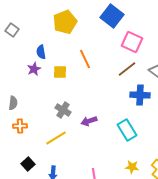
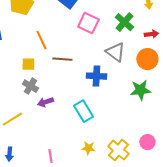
brown line: (127, 69) -> (62, 59), moved, turned 42
yellow square: (60, 72) -> (28, 64), moved
gray cross: (63, 110) -> (30, 86), moved

